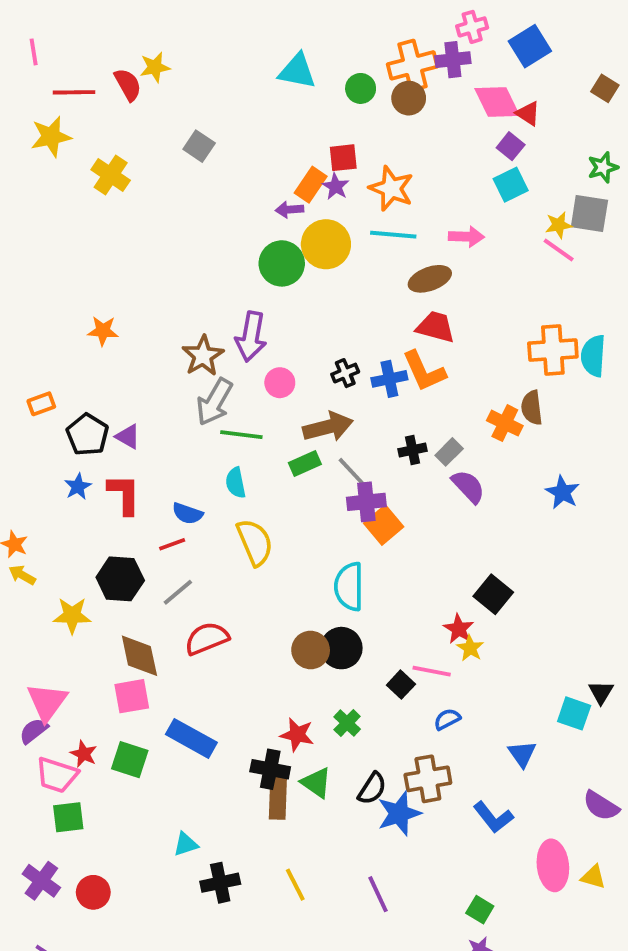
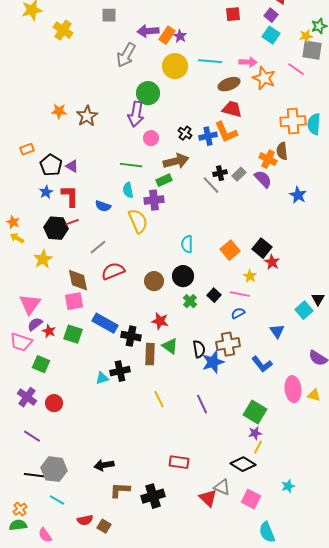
gray square: (199, 146) -> (109, 15), turned -35
red square: (343, 158) -> (233, 14), moved
cyan square: (511, 185) -> (271, 35), turned -30
orange star: (391, 188) -> (264, 78), moved
purple arrow: (289, 210) -> (148, 31), moved, size x1.5
yellow star: (559, 225) -> (306, 36), moved
green circle: (282, 263) -> (148, 93), moved
brown star: (203, 356) -> (87, 116), moved
black cross: (345, 373) -> (185, 133), turned -32
gray arrow: (214, 402) -> (126, 55), moved
gray line: (353, 473) -> (211, 185), moved
purple semicircle: (468, 487) -> (263, 179), moved
purple cross: (366, 502) -> (154, 200), moved
orange square: (384, 525) -> (230, 250), moved
red line: (172, 544) -> (72, 222), moved
black hexagon: (120, 579) -> (56, 228), moved
cyan semicircle: (349, 587) -> (187, 244), size x0.7
yellow star: (72, 615) -> (43, 259), turned -30
red star: (459, 629) -> (272, 262), moved
brown circle: (311, 650) -> (154, 281), moved
pink line: (432, 671) -> (240, 294), moved
cyan square: (574, 713) -> (304, 310), turned 30
green cross: (347, 723) -> (190, 301), moved
purple semicircle: (34, 731) -> (35, 324), moved
black cross: (270, 769) -> (131, 336), moved
pink trapezoid: (57, 775) -> (21, 342), moved
black semicircle: (372, 788) -> (199, 349), turned -42
green square: (68, 817) -> (41, 364), turned 30
black cross: (220, 883) -> (120, 371), moved
green square: (480, 910) -> (255, 412), size x1.6

